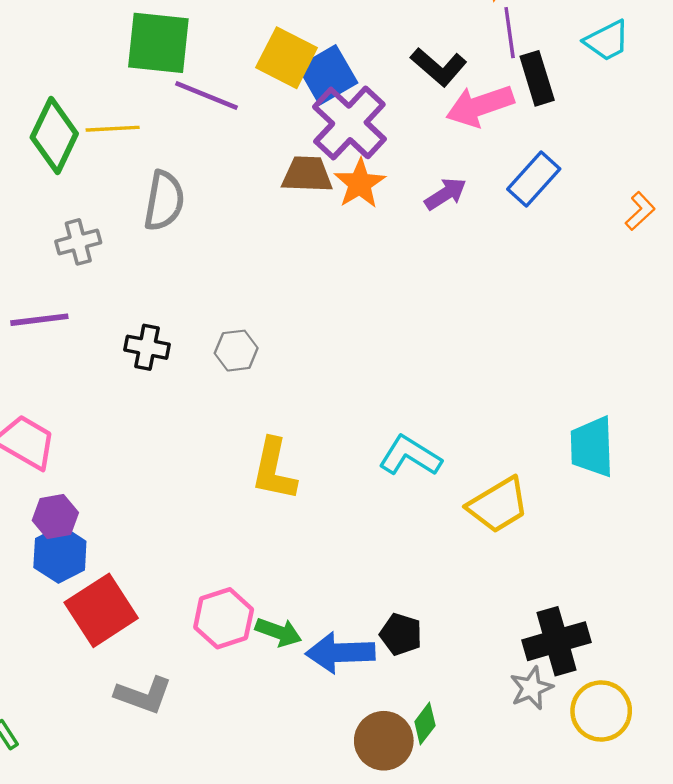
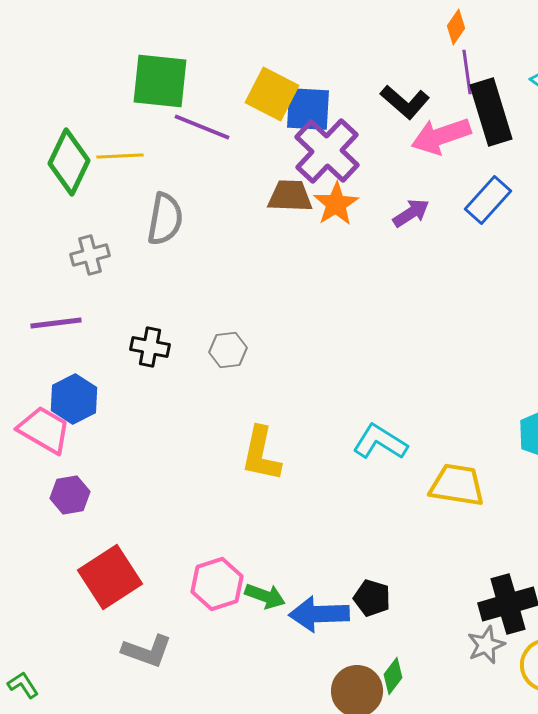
blue square: (328, 75) -> (308, 109), turned 33
black rectangle: (537, 78) -> (491, 112), size x1.4
yellow trapezoid: (498, 505) -> (457, 485), turned -140
blue hexagon: (60, 554) -> (74, 399), moved

